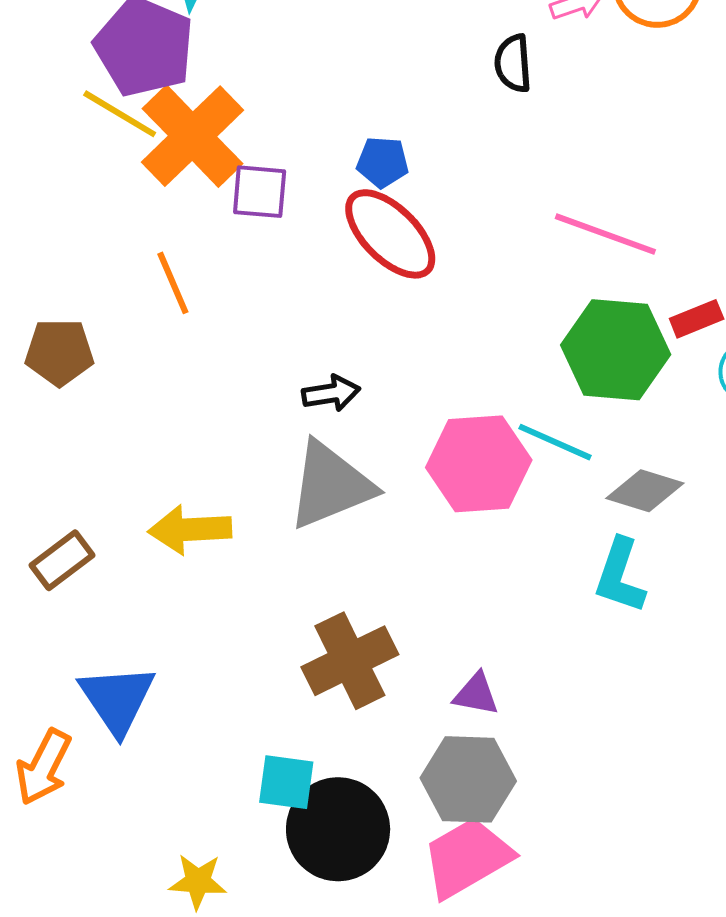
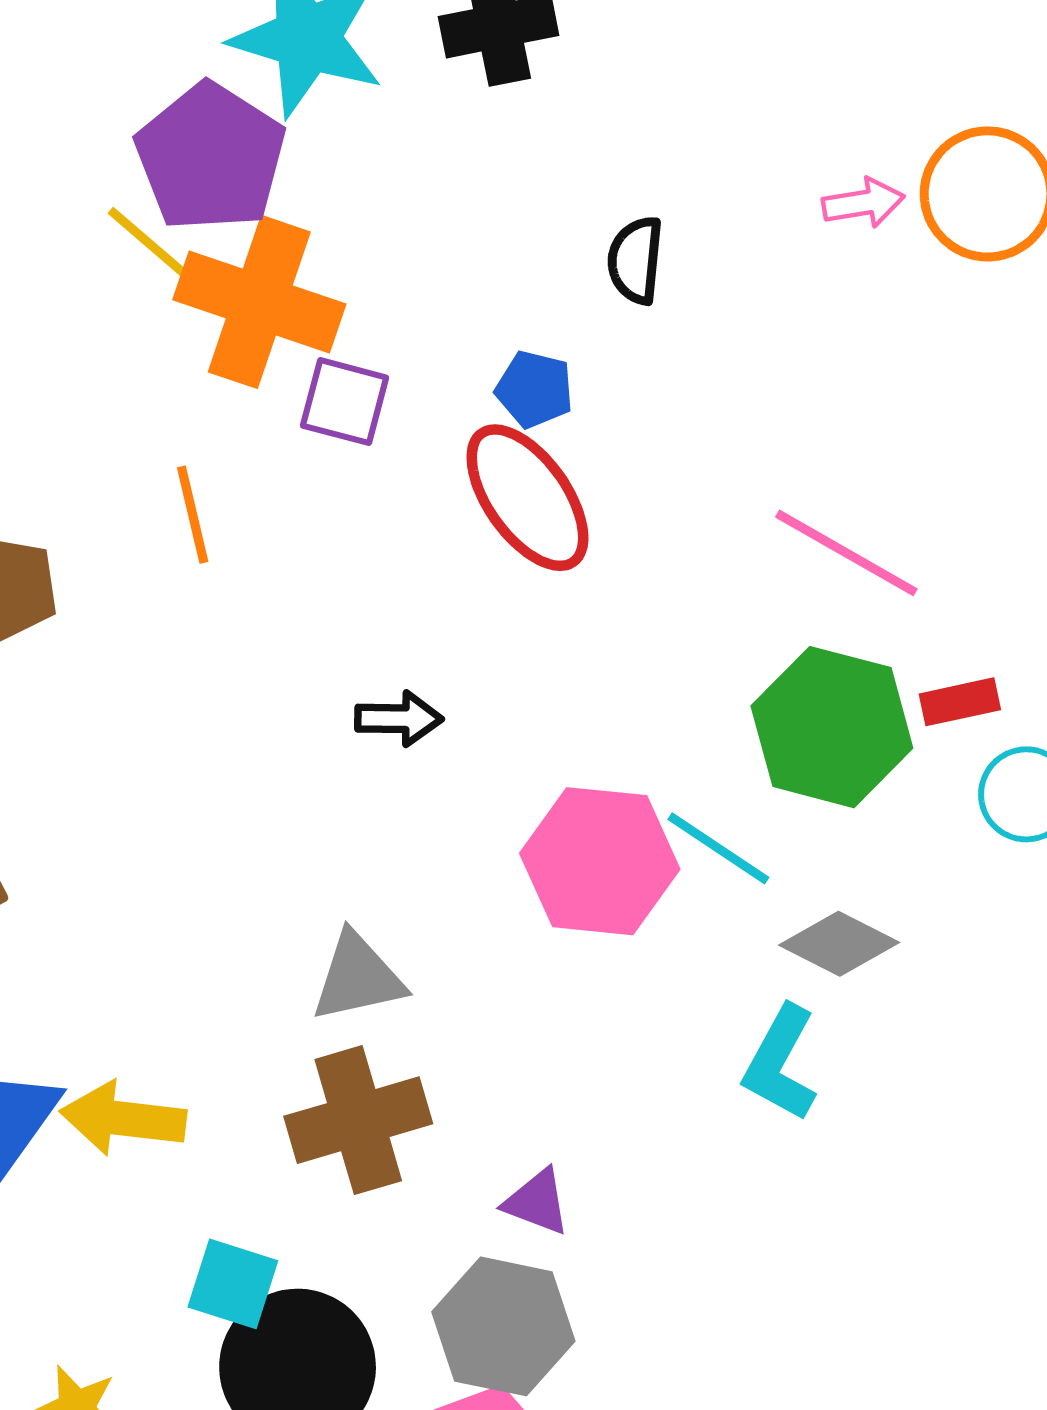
black semicircle: (513, 63) -> (635, 260), moved
orange cross: (193, 136) -> (259, 302), turned -37
gray triangle: (330, 485) -> (358, 977), moved, size x0.7
yellow arrow: (190, 529) -> (123, 1119), moved

